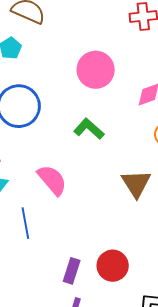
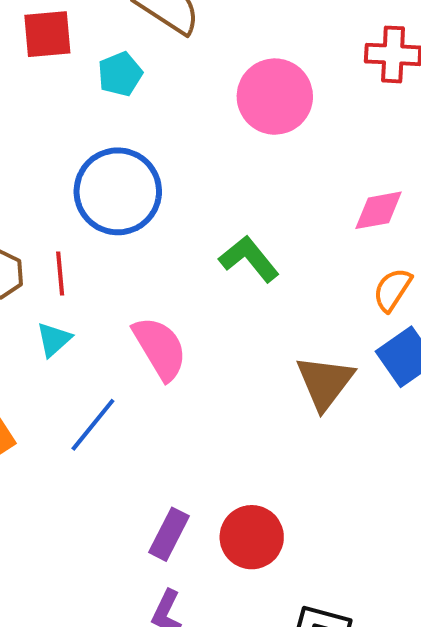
pink circle: (96, 70) -> (275, 97), moved
blue line: (25, 223) -> (93, 425), turned 40

